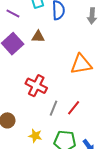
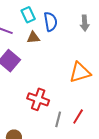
brown triangle: (38, 37) -> (33, 37), moved

